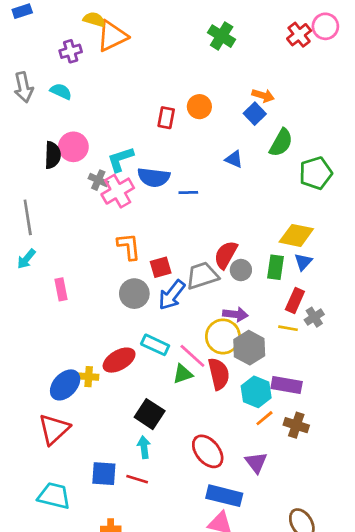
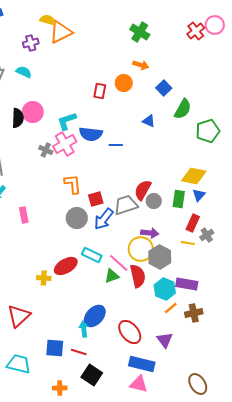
orange arrow: (263, 96) -> (141, 65), moved
gray cross: (98, 180) -> (46, 150), moved
blue ellipse: (65, 385) -> (95, 316), moved
black square: (150, 414) -> (92, 375), moved
brown cross: (296, 425) -> (194, 313), turned -30

